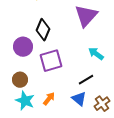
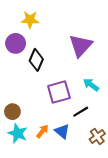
purple circle: (23, 47) -> (16, 43), moved
purple square: (51, 61) -> (59, 92), moved
blue triangle: (79, 99) -> (62, 131), moved

